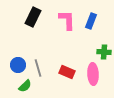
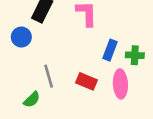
blue rectangle: (91, 21) -> (110, 50), moved
blue circle: (18, 65) -> (21, 37), moved

